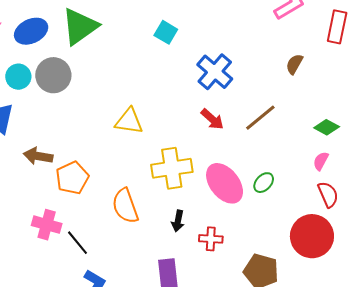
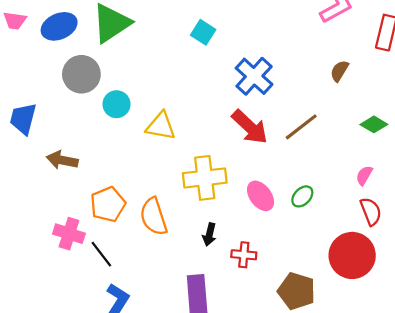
cyan circle: (18, 77) -> (117, 104), moved
red arrow: (212, 119) -> (250, 127), size x1.5
green diamond: (327, 127) -> (374, 124), moved
orange pentagon: (72, 178) -> (108, 204), moved
pink ellipse: (225, 183) -> (261, 196), size x0.7

